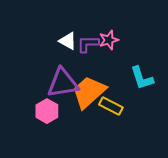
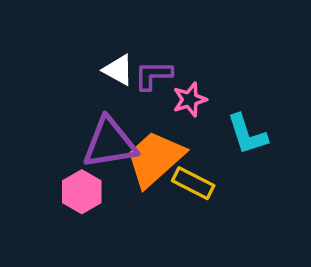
pink star: (109, 40) -> (190, 100), moved

